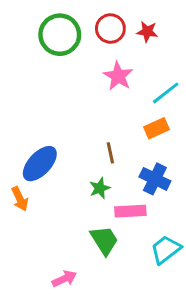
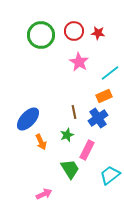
blue cross: (155, 179) -> (98, 118), moved, turned 30
orange arrow: (20, 199) -> (41, 142), moved
pink rectangle: (130, 211) -> (87, 150), turned -60

